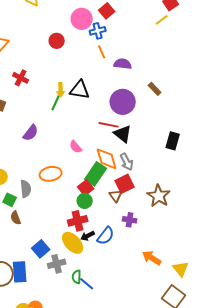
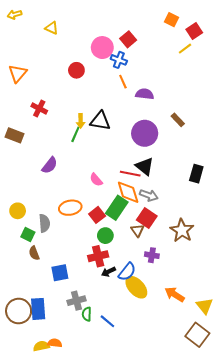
blue cross: (98, 31) -> (119, 60), turned 35
red line: (109, 125) -> (130, 174), moved
gray arrow: (127, 162) -> (149, 195), turned -42
red square: (125, 184) -> (147, 218), turned -30
red square: (86, 188) -> (97, 215), moved
yellow ellipse: (73, 243) -> (136, 287), moved
blue square: (41, 249) -> (60, 273), moved, turned 30
green semicircle: (77, 277) -> (87, 314), moved

